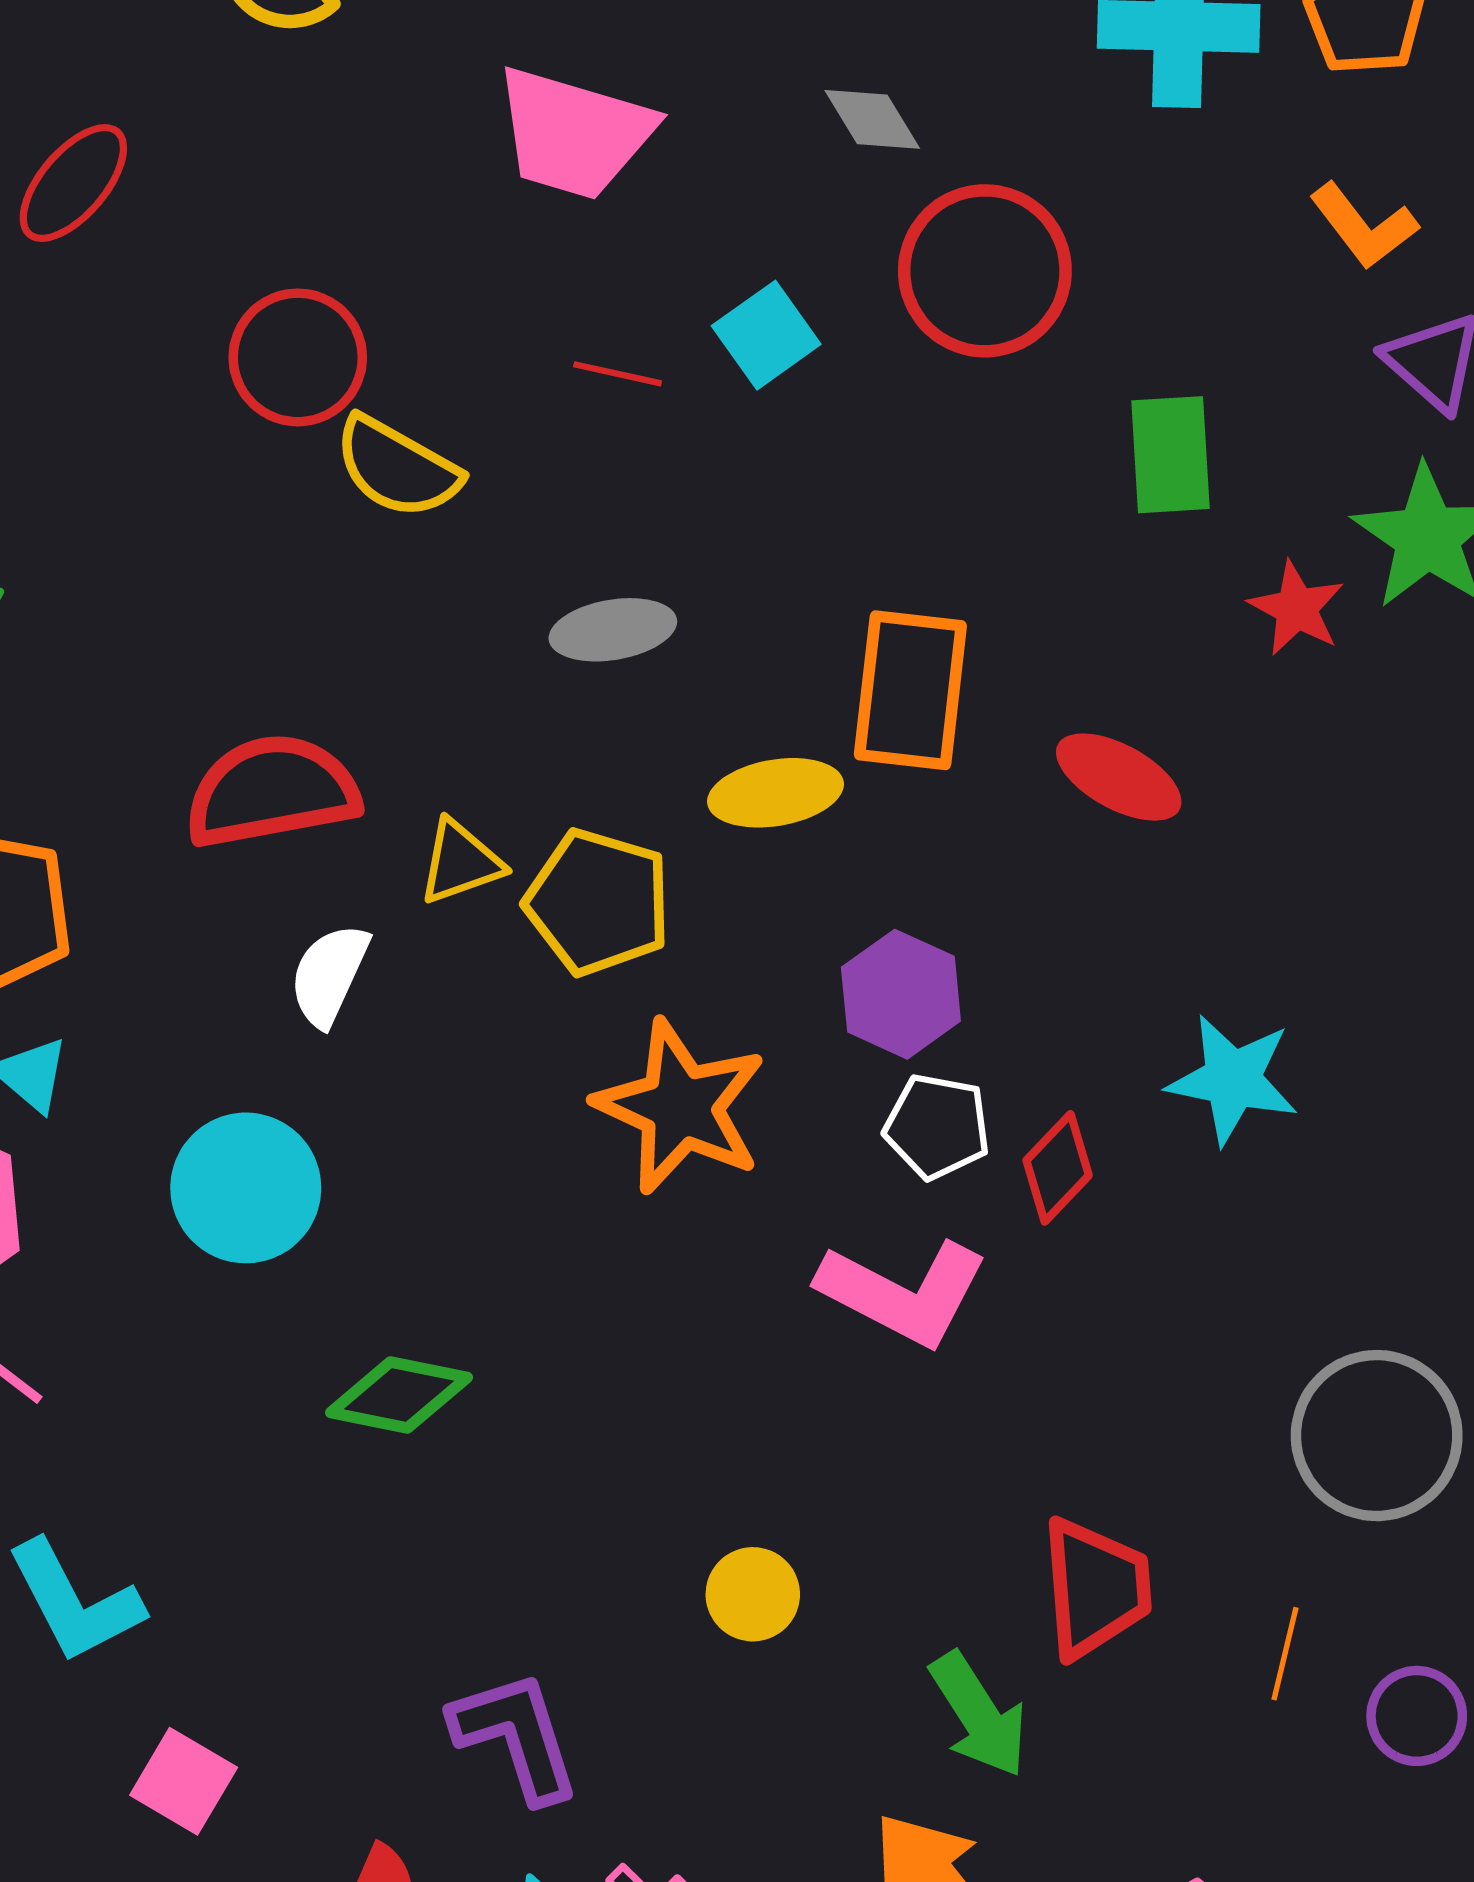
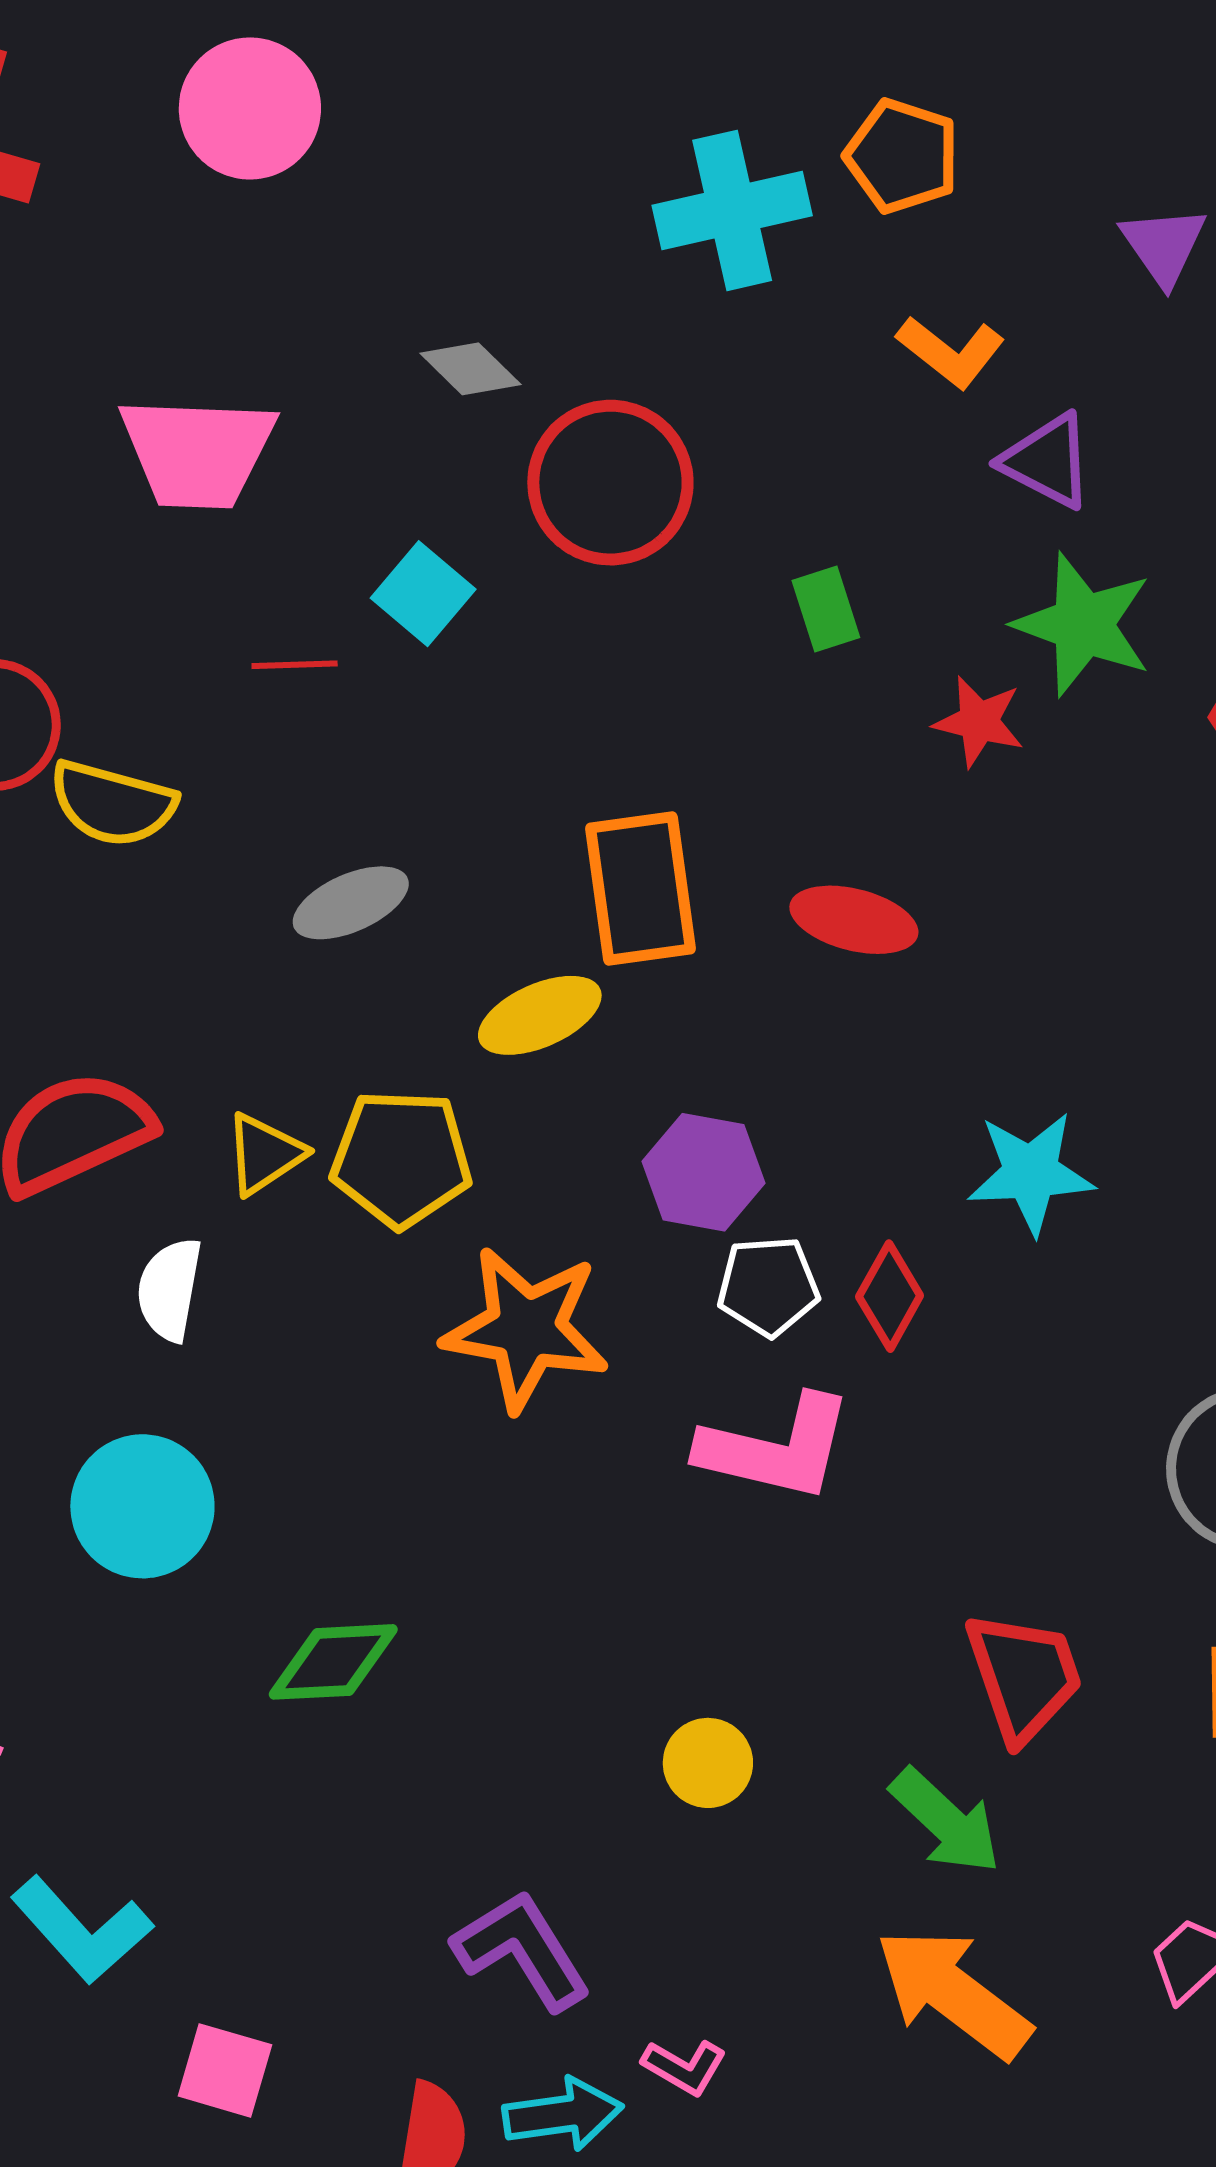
green rectangle: (1171, 455) -> (826, 609), size x0.7

